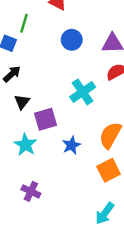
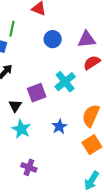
black triangle: (22, 102) -> (15, 106), moved
purple square: (45, 119) -> (37, 93), moved

